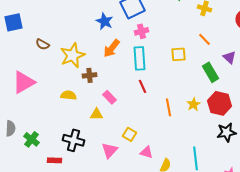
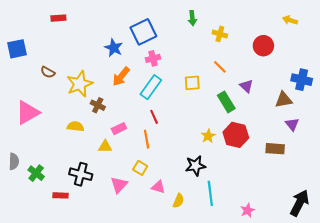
cyan rectangle: (140, 58) -> (151, 87), turned 40
brown cross: (90, 75) -> (98, 105), turned 32
pink rectangle: (110, 97) -> (119, 129), turned -72
orange line: (168, 107) -> (147, 139), moved
black star: (226, 132) -> (195, 166), moved

